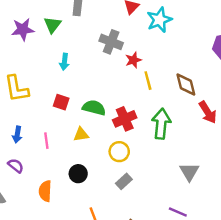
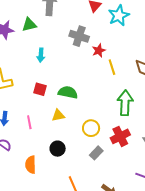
green triangle: (52, 25) -> (29, 25), turned 42
red cross: (125, 119) -> (120, 136), moved

